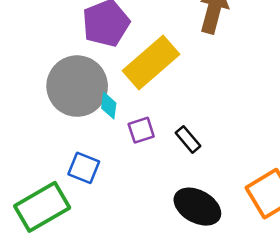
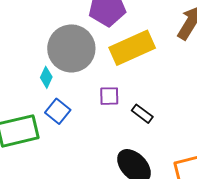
cyan diamond: (109, 106) -> (46, 77), moved
black rectangle: (188, 139) -> (142, 114), turned -30

